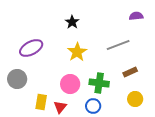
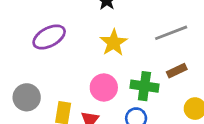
brown rectangle: (130, 72) -> (177, 71), moved
gray circle: (17, 79) -> (27, 97), moved

